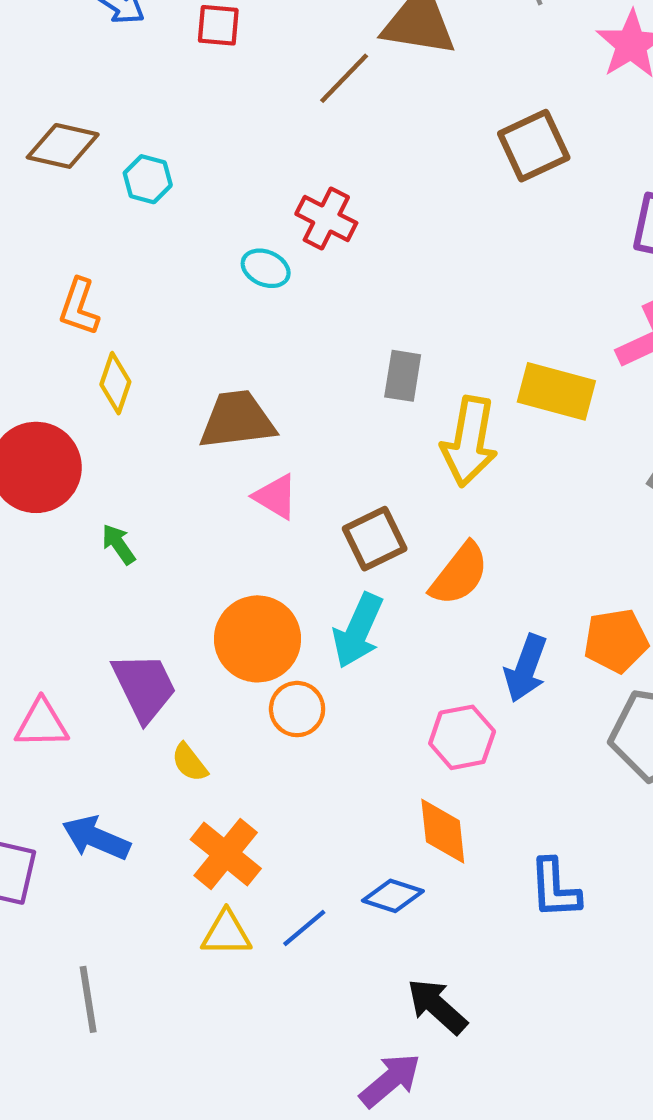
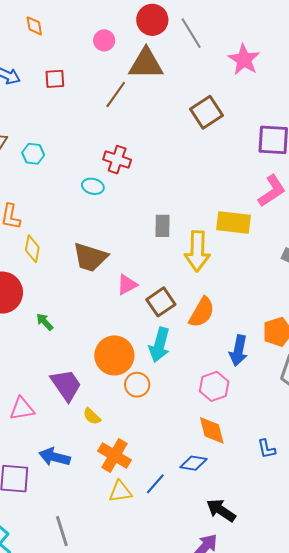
brown trapezoid: (237, 420) -> (90, 257), turned -147
pink triangle: (276, 497) -> (127, 285), moved, turned -50
blue L-shape: (555, 888) -> (267, 449), size x0.7

